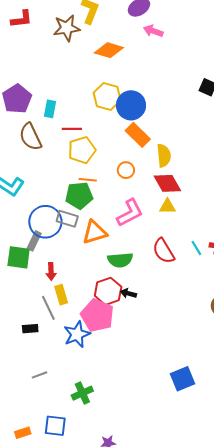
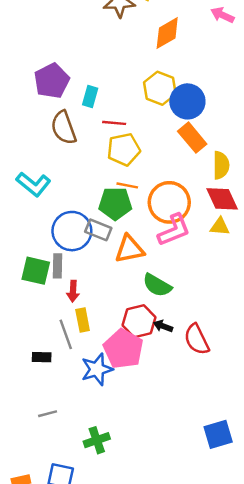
orange diamond: (109, 50) -> (167, 33), turned -52
orange circle: (126, 170) -> (169, 202), moved, size x2.0
gray rectangle: (34, 241) -> (57, 266), moved, turned -30
red semicircle: (164, 251) -> (197, 339), moved
green semicircle: (120, 260) -> (157, 285), turned 30

